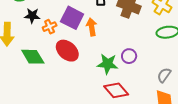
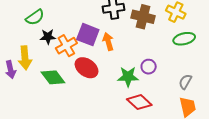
orange cross: (50, 27) -> (66, 46), size x1.5

